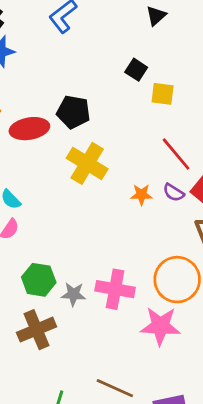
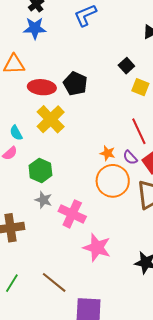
yellow cross: (87, 163) -> (51, 119), moved
green hexagon: (39, 280) -> (40, 170), moved
orange circle: (177, 280) -> (113, 181), moved
gray star: (73, 294) -> (43, 200), moved

